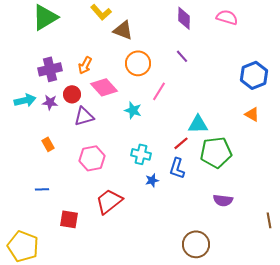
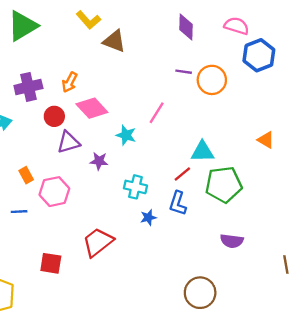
purple line: (182, 56) -> (184, 72), turned -40
orange circle: (138, 63) -> (212, 80), moved
blue hexagon: (254, 75) -> (259, 55), moved
purple star: (50, 102) -> (99, 161), moved
pink hexagon: (92, 158) -> (54, 192), moved
blue line: (42, 189) -> (19, 212), moved

